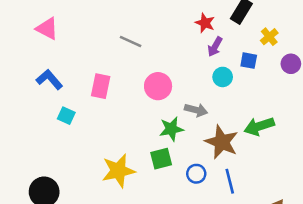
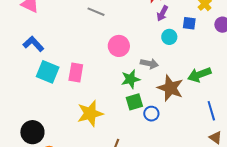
pink rectangle: (101, 86) -> (76, 73), moved
cyan square: (66, 116) -> (48, 72), size x1.6
green square: (161, 159) -> (134, 102), moved
blue line: (230, 181) -> (211, 111), moved

